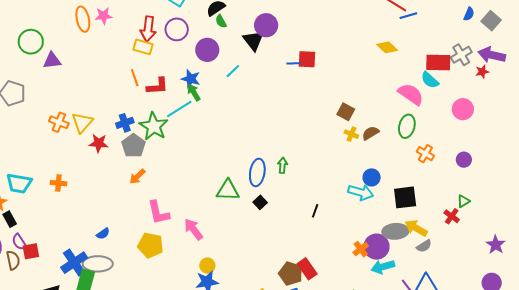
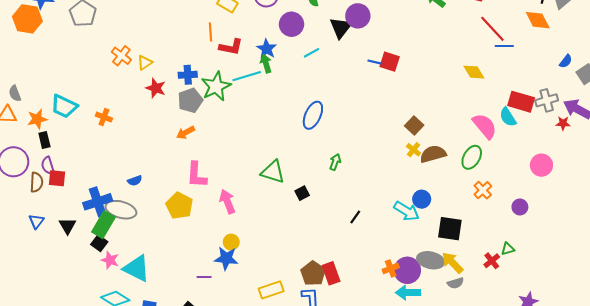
pink circle: (463, 109) -> (541, 165), moved
yellow triangle: (82, 123) -> (145, 63), size x0.7
brown semicircle: (370, 133) -> (433, 154), size x1.4
blue ellipse: (257, 172) -> (313, 115), moved

